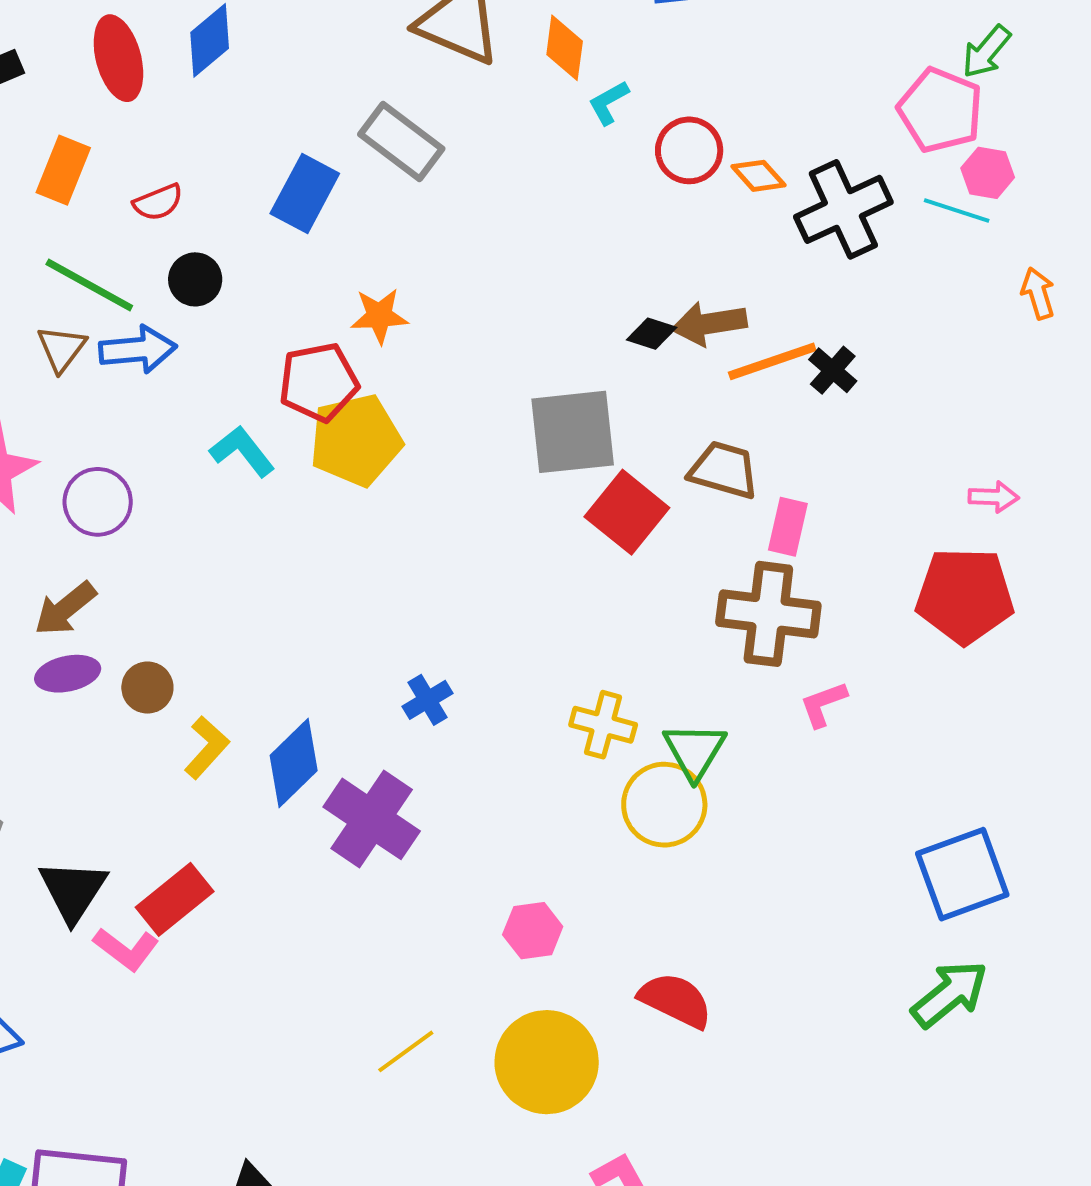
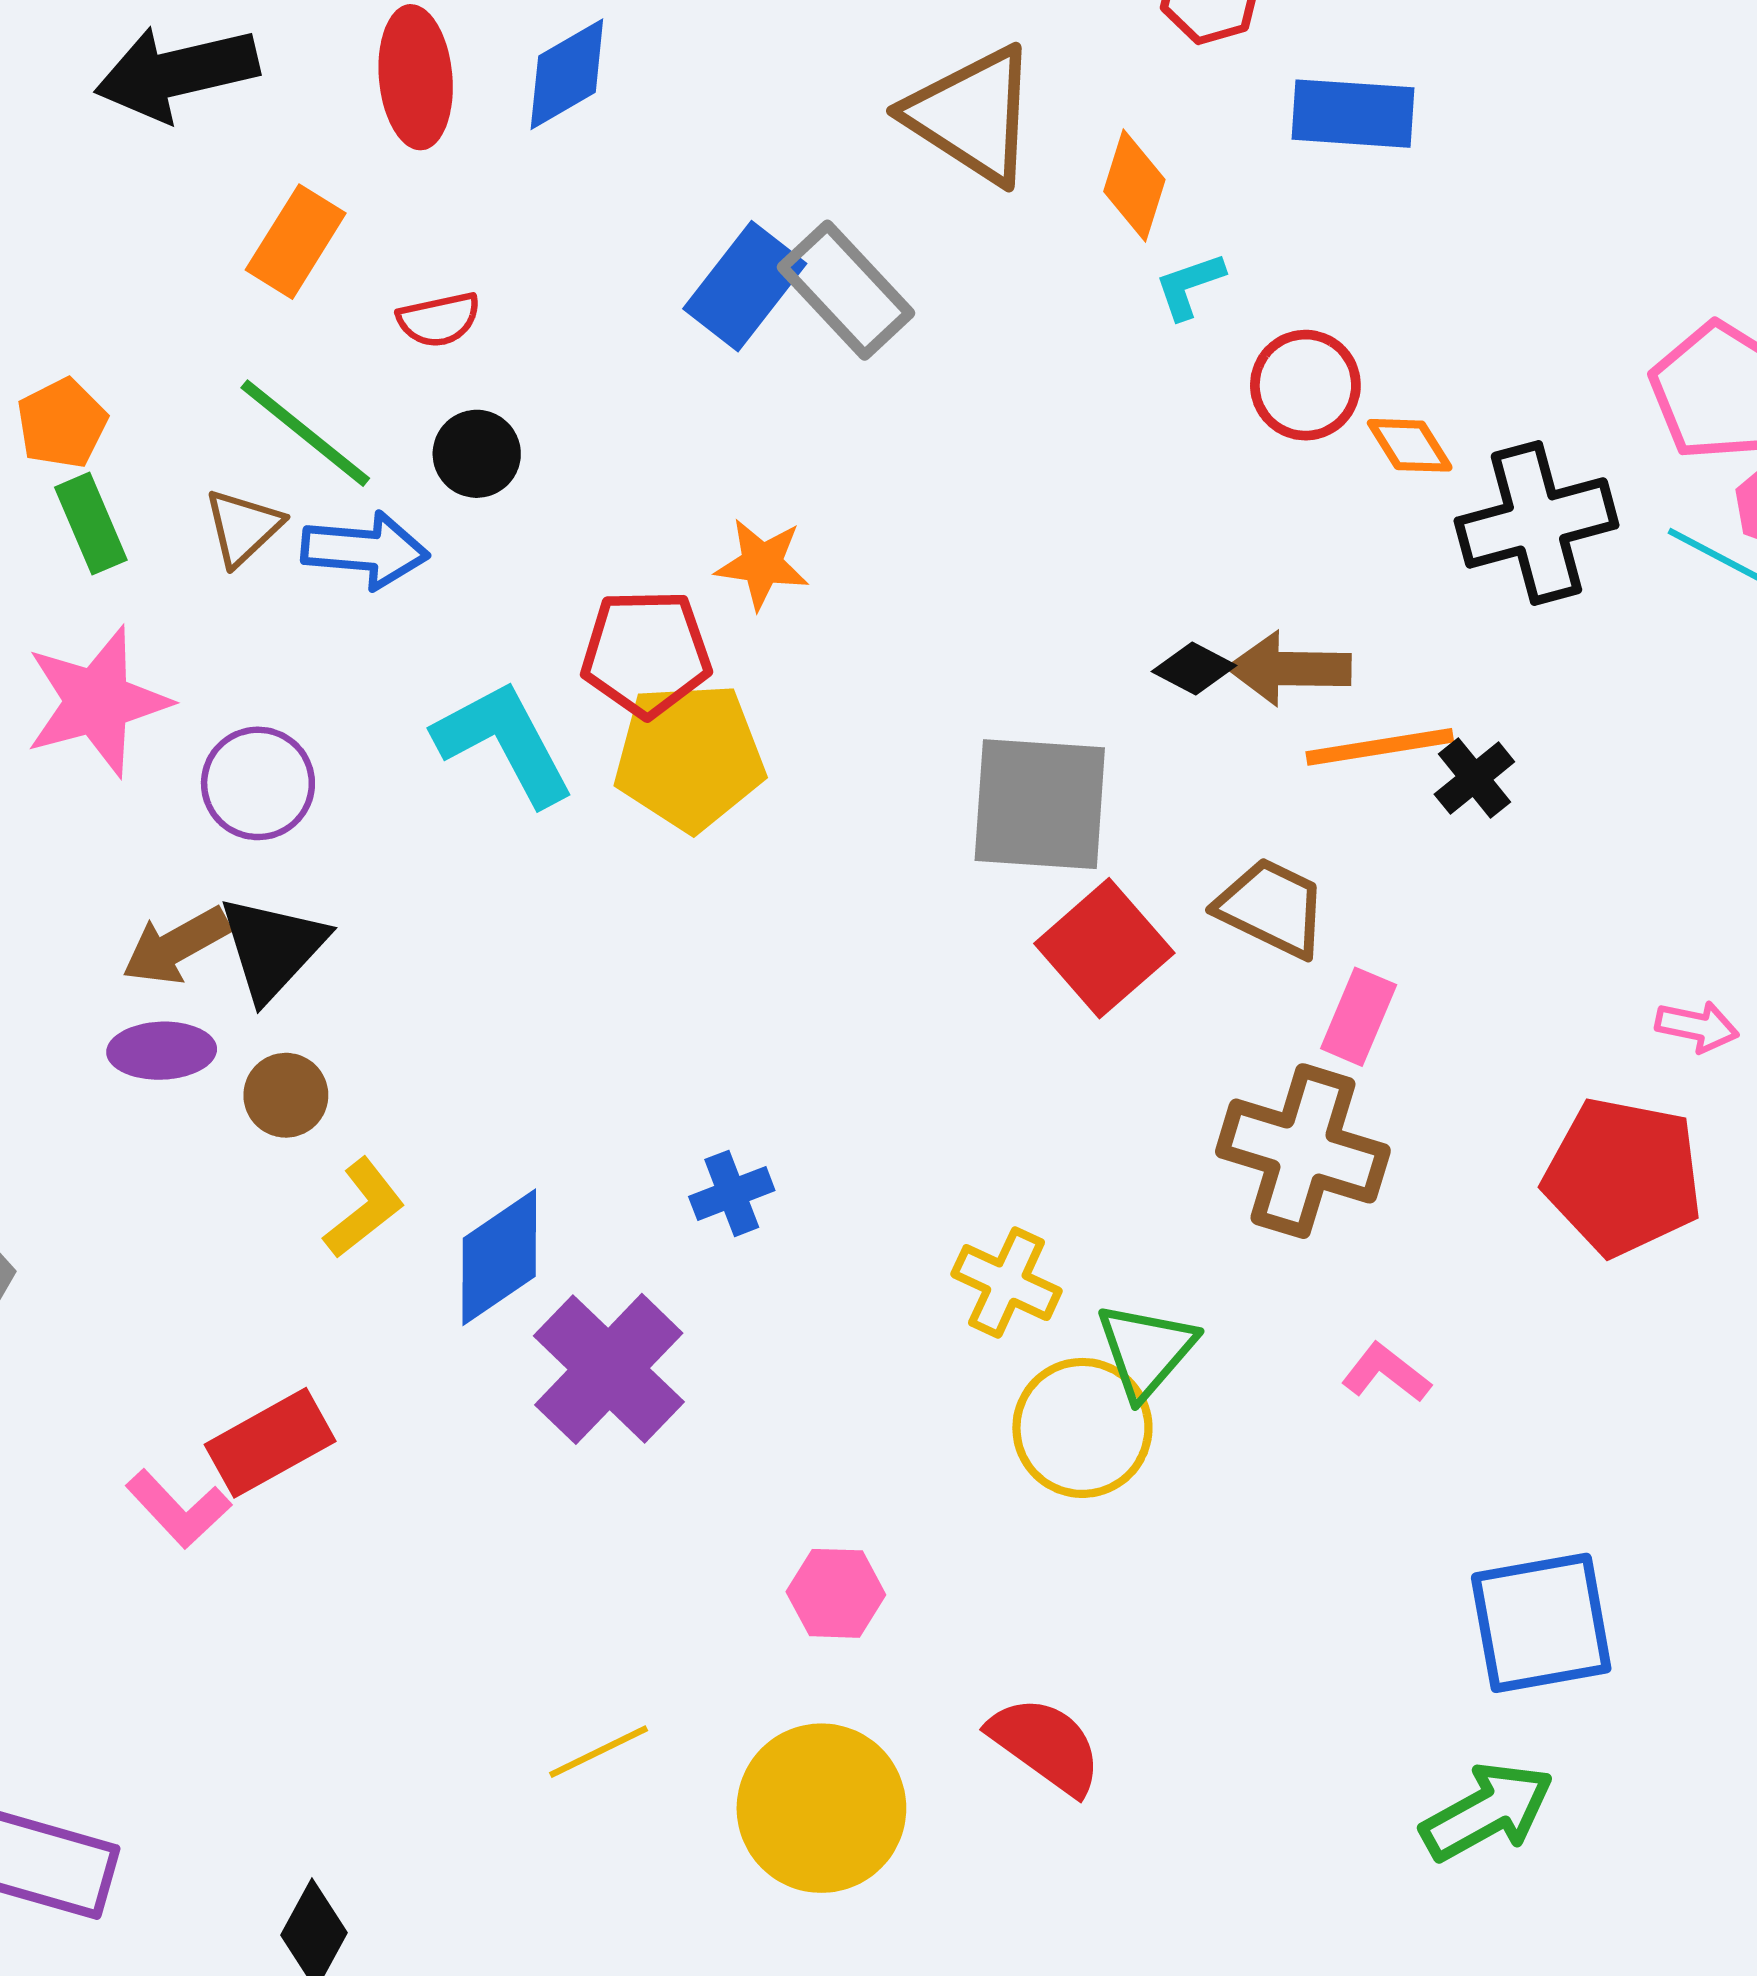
blue rectangle: (305, 194) -> (745, 286), moved
cyan L-shape: (242, 451) -> (504, 743), size x1.4
pink L-shape: (823, 704) -> (1386, 1373), moved, turned 48
black triangle: (73, 891) -> (273, 948), moved

